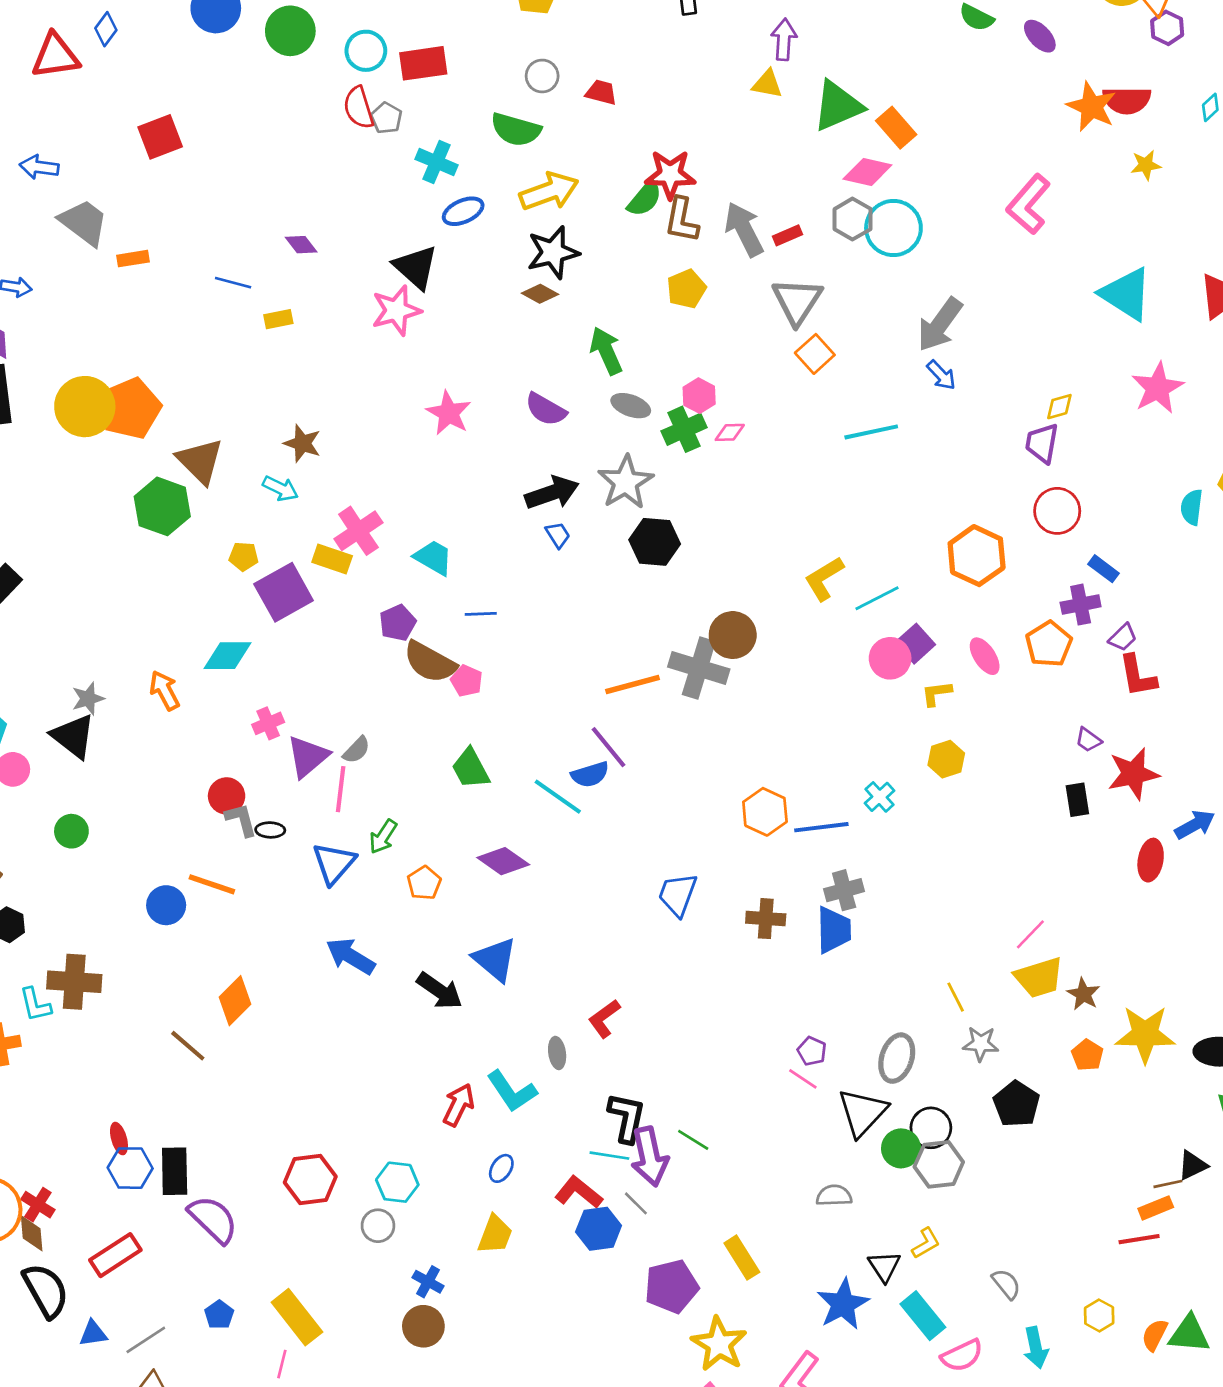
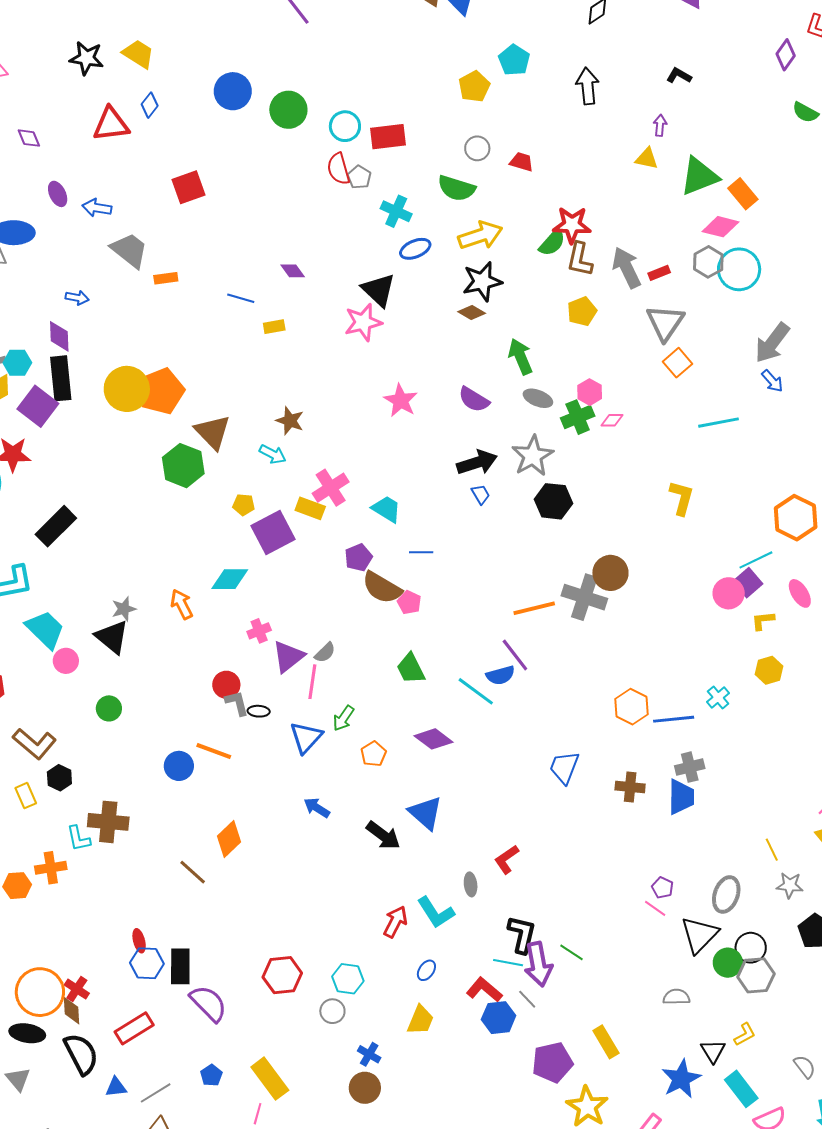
purple arrow: (784, 39) -> (660, 125), size x0.7
yellow L-shape: (824, 579) -> (682, 498), moved, turned 135
cyan line: (877, 598) -> (756, 560), moved
blue arrow: (350, 956) -> (317, 808), size x0.7

